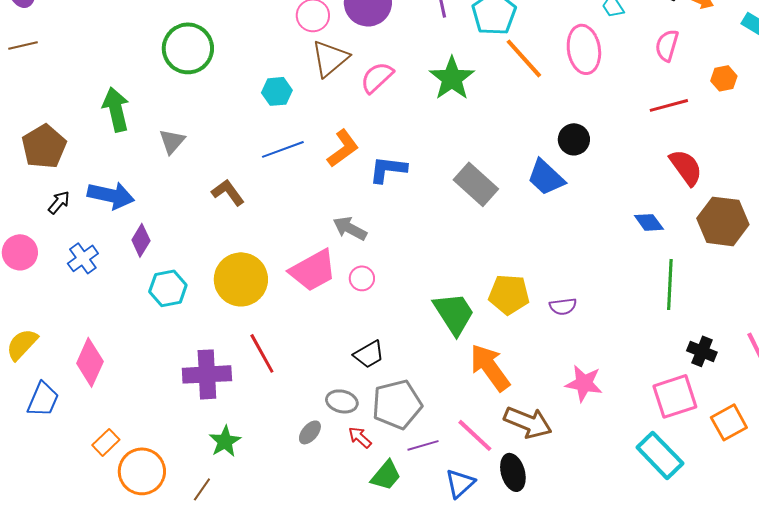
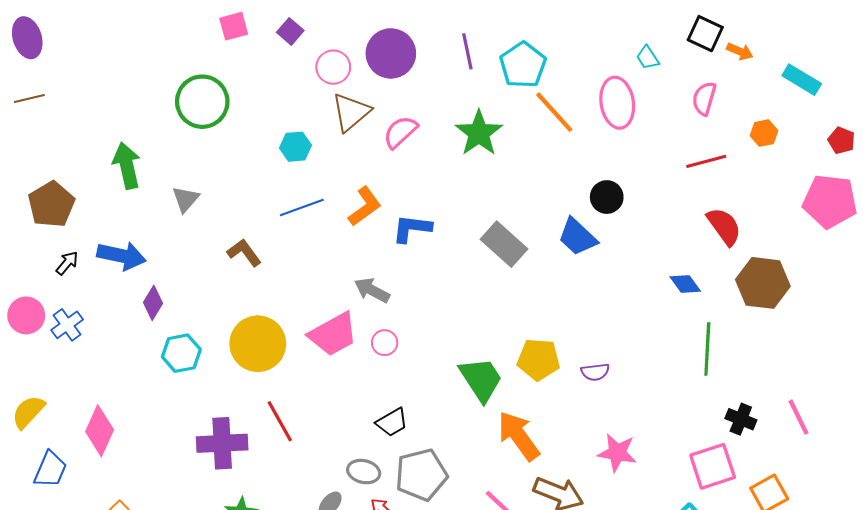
blue cross: (83, 258) -> (67, 325), moved

